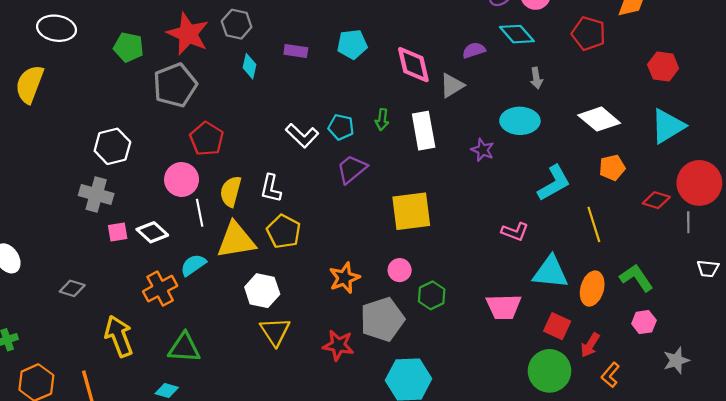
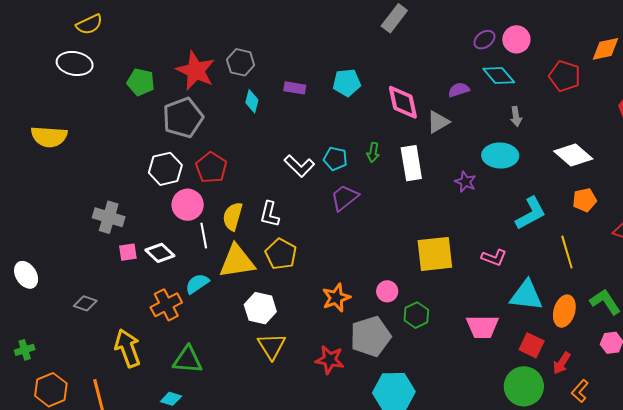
yellow semicircle: (30, 84) -> (49, 137), moved, turned -108
white hexagon: (112, 146) -> (165, 169), moved
yellow square: (411, 211) -> (435, 254), moved

